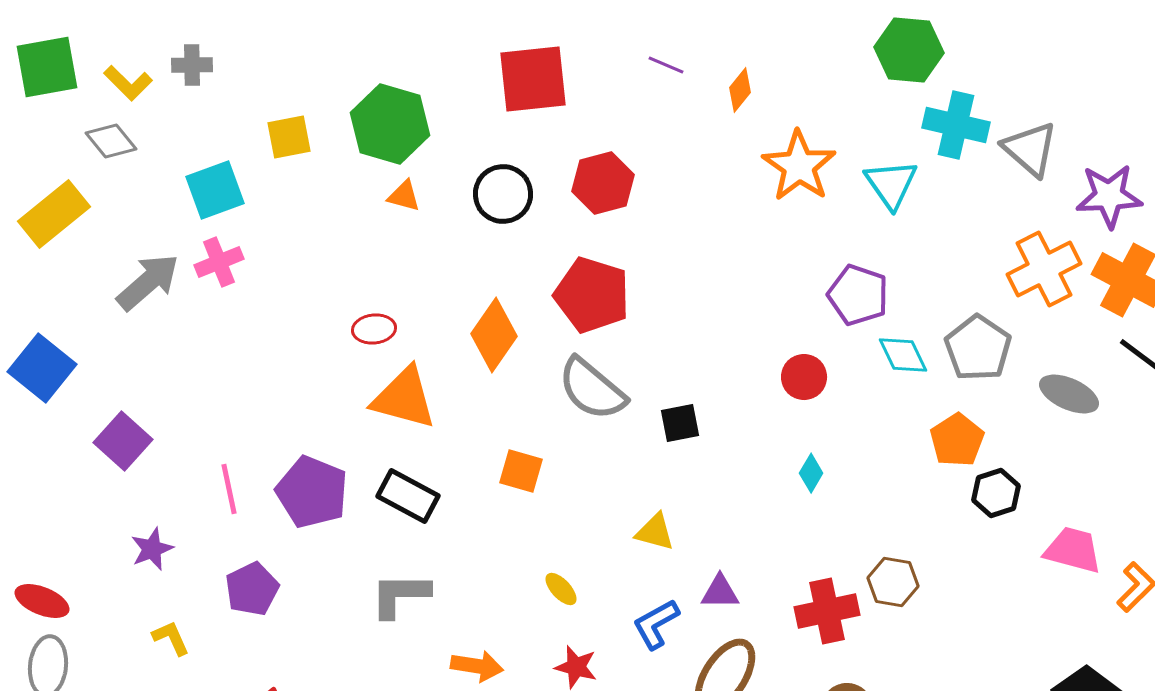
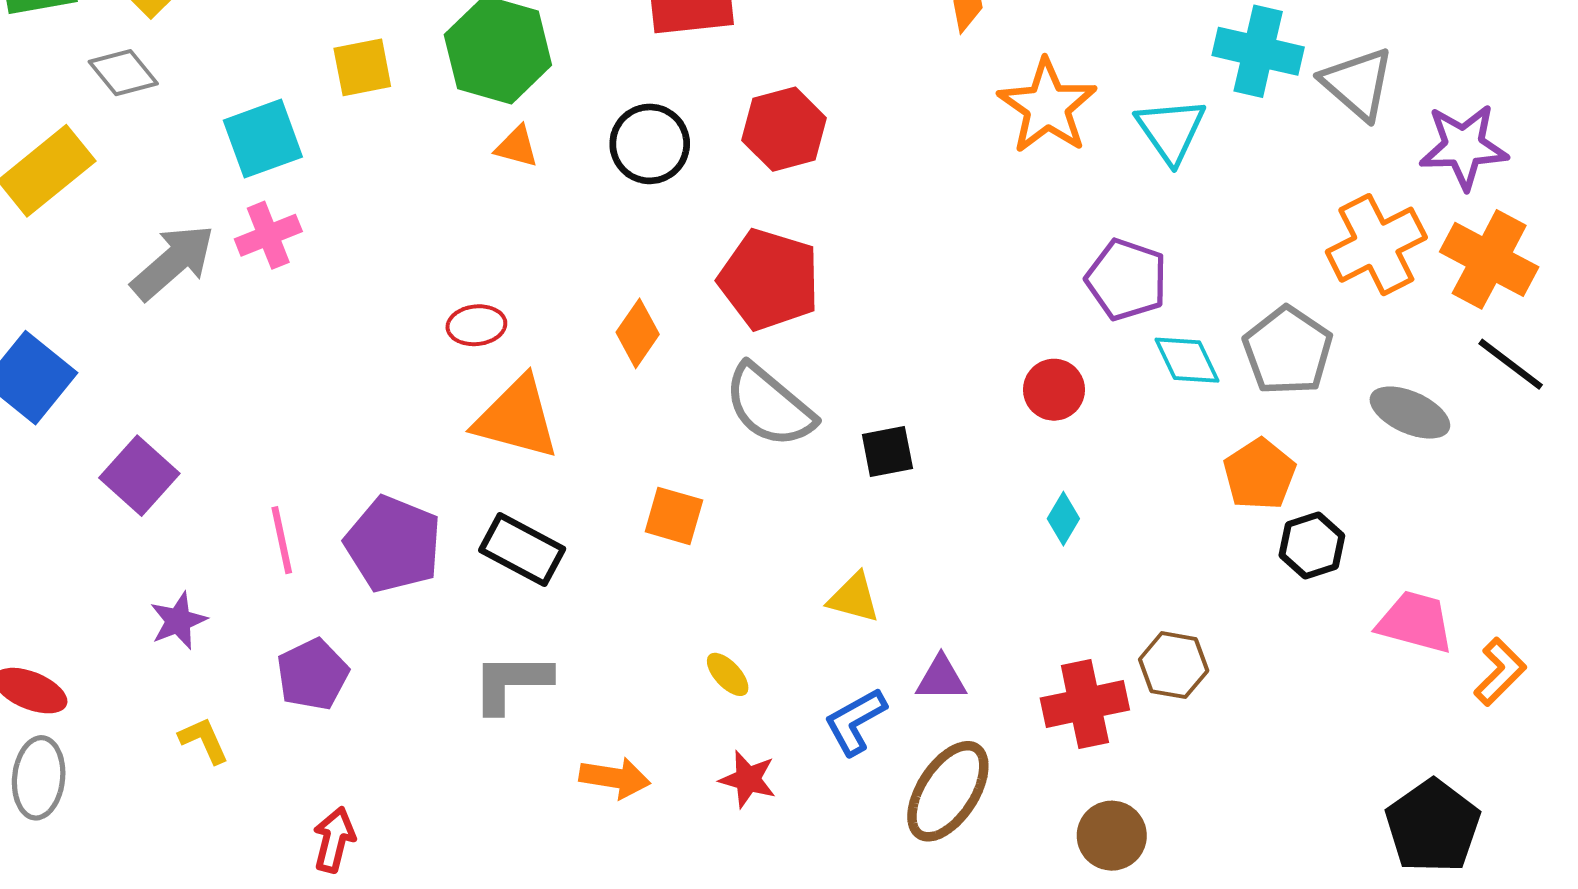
orange diamond: (494, 335) -> (638, 333), size x0.7

